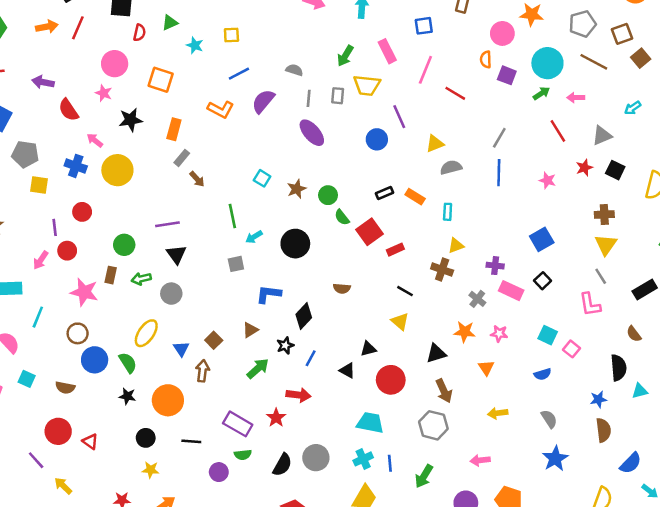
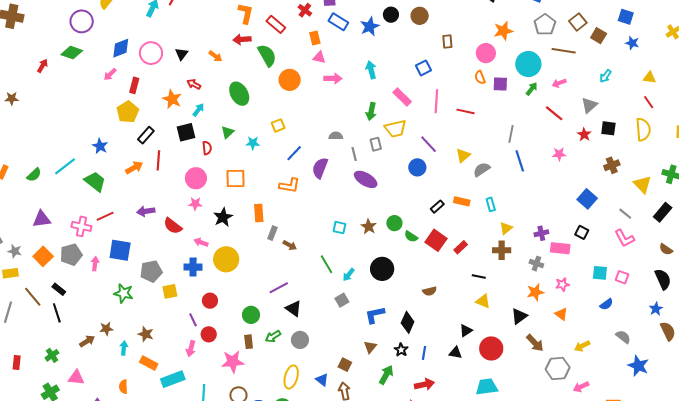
blue square: (542, 239) -> (587, 199), moved
yellow triangle: (606, 245) -> (642, 184), moved
gray hexagon: (433, 425) -> (558, 368), moved

